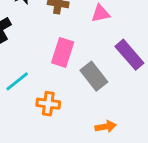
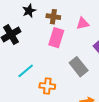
pink rectangle: (63, 52) -> (56, 38), moved

